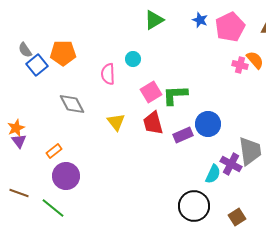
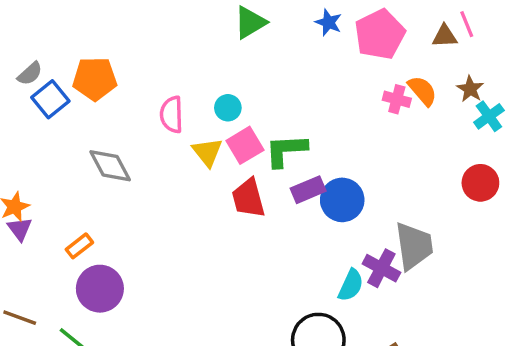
gray semicircle: (25, 50) -> (30, 74), turned -98
cyan circle: (133, 59) -> (228, 108), moved
yellow triangle: (116, 122) -> (207, 152), moved
purple rectangle: (183, 135) -> (308, 190), moved

